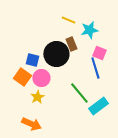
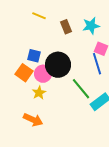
yellow line: (68, 20) -> (39, 16), moved
brown rectangle: (71, 44) -> (66, 27), moved
black circle: (56, 54) -> (58, 65), moved

